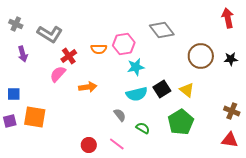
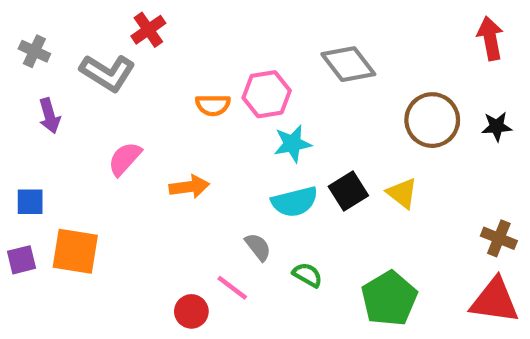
red cross: (69, 56) -> (148, 30), moved
green pentagon: (181, 122) -> (389, 299), moved
red triangle: (230, 140) -> (495, 301), size x1.4
pink line: (117, 144) -> (232, 288), moved

